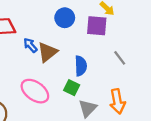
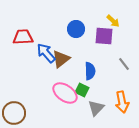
blue arrow: (30, 45) -> (46, 53), size x1.5
pink ellipse: (35, 91) -> (65, 93), moved

